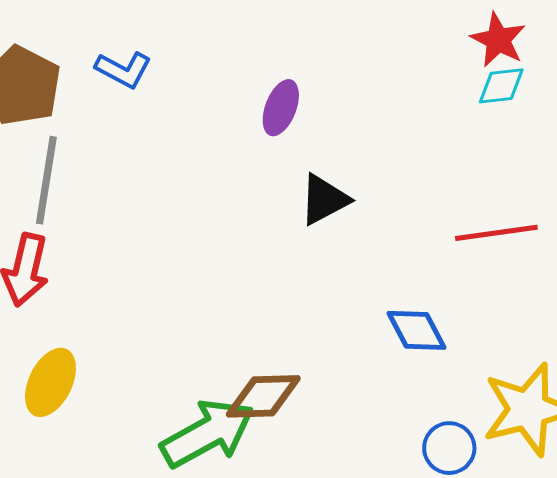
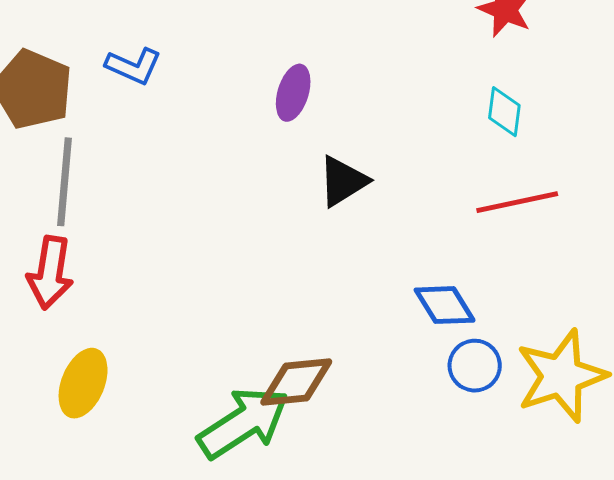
cyan diamond: (501, 86) -> (504, 112), moved, turned -72
blue circle: (449, 448) -> (475, 366), moved

